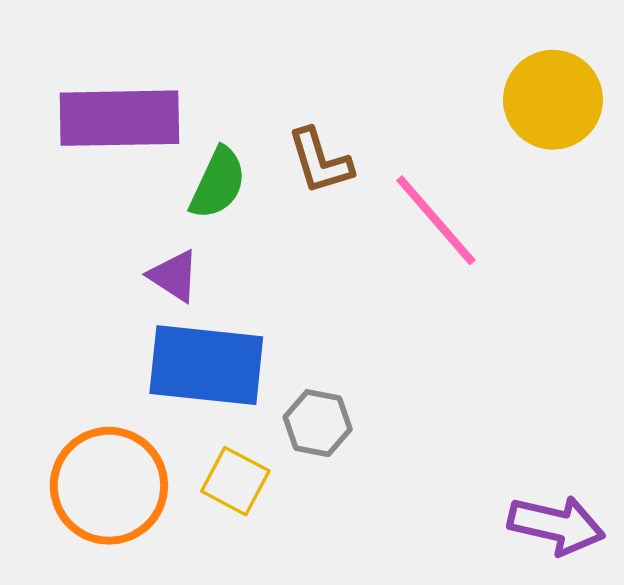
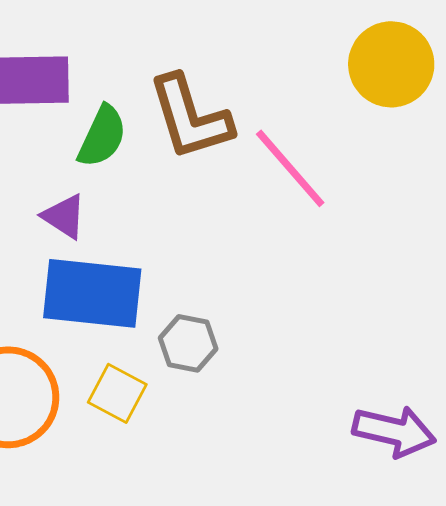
brown L-shape: (320, 161) -> (190, 117), size x1.5

